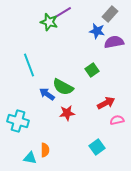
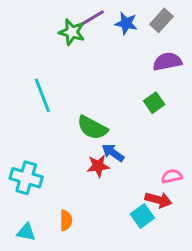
blue star: (97, 31) -> (126, 23), moved
green square: (92, 70) -> (154, 103), moved
blue arrow: (47, 94) -> (113, 153), moved
red arrow: (106, 103) -> (159, 200), moved, turned 42
cyan triangle: (30, 158) -> (26, 232), moved

